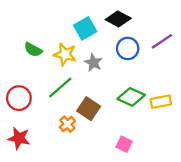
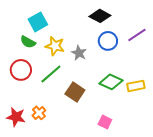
cyan square: (85, 28) -> (38, 22), moved
red circle: (19, 98) -> (21, 70), moved
orange cross: (67, 124) -> (39, 113), moved

